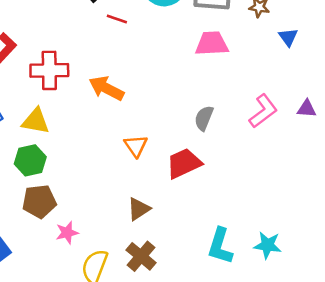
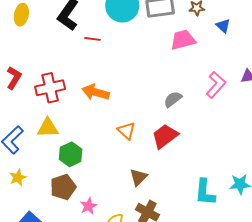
pink trapezoid: (212, 44) -> (183, 40), moved
gray semicircle: (204, 118) -> (173, 99), turned 42
green hexagon: (30, 160) -> (71, 154), moved

